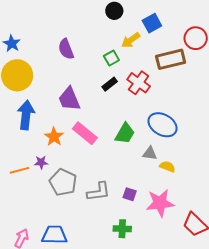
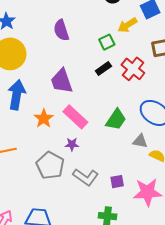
purple star: (41, 162) -> (72, 144), moved
gray L-shape: (99, 192) -> (86, 177), turned 40
purple square: (130, 194) -> (117, 182), turned -32

